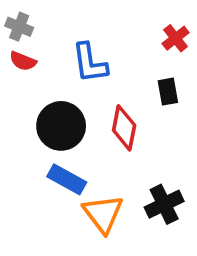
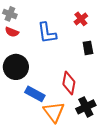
red cross: (176, 38) -> (81, 19), moved
black circle: (61, 126) -> (16, 67), moved
red diamond: (124, 128) -> (69, 83), moved

